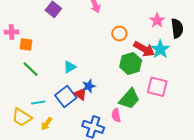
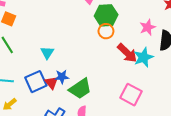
green hexagon: (131, 63) -> (106, 15), moved
cyan triangle: (70, 67) -> (47, 53), turned -40
green trapezoid: (129, 99) -> (80, 89), moved

